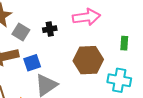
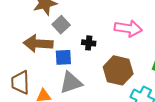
black cross: (50, 29) -> (89, 43), moved

